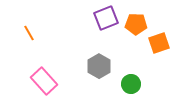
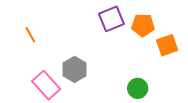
gray hexagon: (99, 66) -> (75, 69), moved

